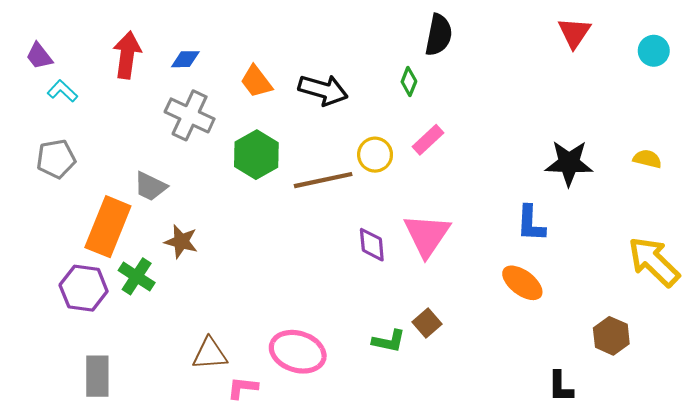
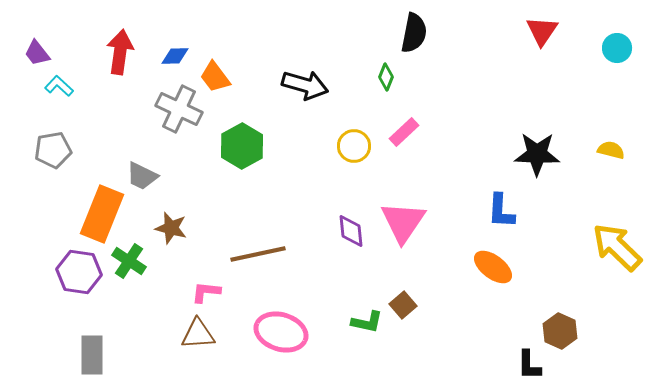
orange trapezoid: (256, 81) -> (215, 77), moved
brown line: (323, 180) -> (258, 254), moved
brown hexagon: (611, 336) -> (560, 331), moved
pink L-shape: (243, 388) -> (206, 292), moved

